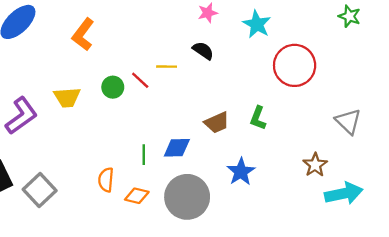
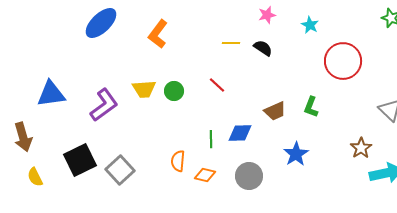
cyan star: (257, 24) -> (310, 25), size x0.7
yellow line: (167, 67) -> (231, 43), moved
red line: (140, 80) -> (217, 85), moved
green circle: (113, 87) -> (174, 91), moved
gray circle: (187, 197) -> (249, 176), size x0.7

